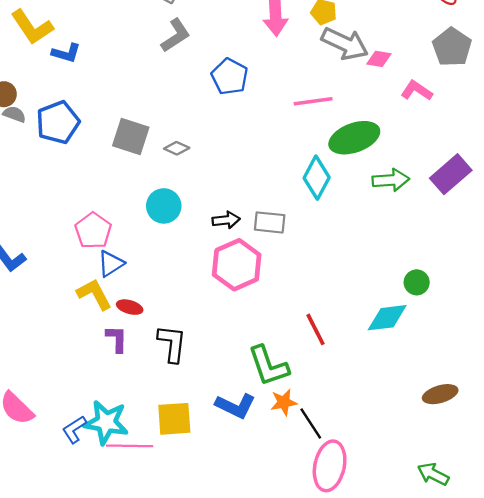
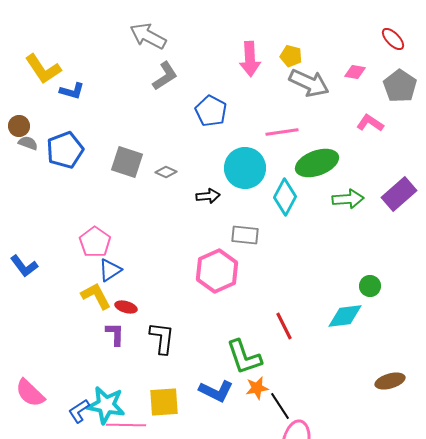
pink diamond: (379, 59) -> (355, 72), moved
cyan circle: (164, 206) -> (245, 168), moved, size x1.4
black arrow: (226, 220) -> (208, 196), moved

